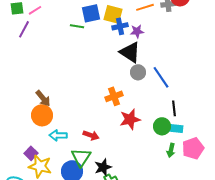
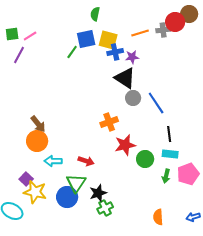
green line: (77, 26) -> (72, 52), turned -64
green circle: (162, 126) -> (145, 159), moved

